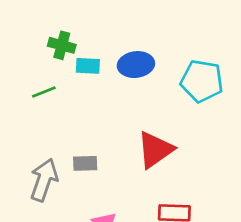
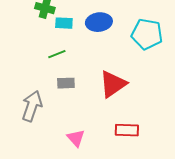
green line: (44, 92) -> (57, 54), moved
gray rectangle: (85, 163) -> (66, 83), moved

